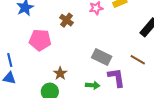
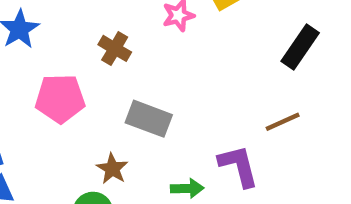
gray rectangle: (102, 57) -> (149, 119), moved
brown line: (138, 60) -> (283, 122), turned -49

